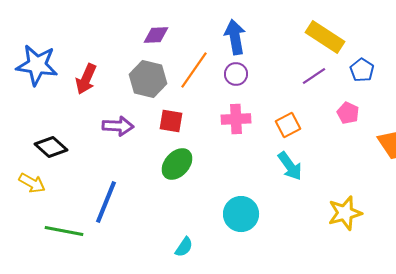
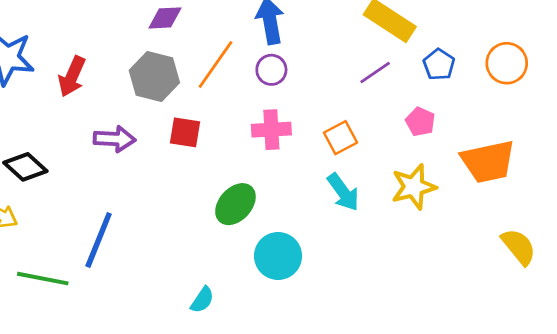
green ellipse: (177, 164) -> (235, 204), moved
yellow star: (345, 213) -> (414, 187), moved

